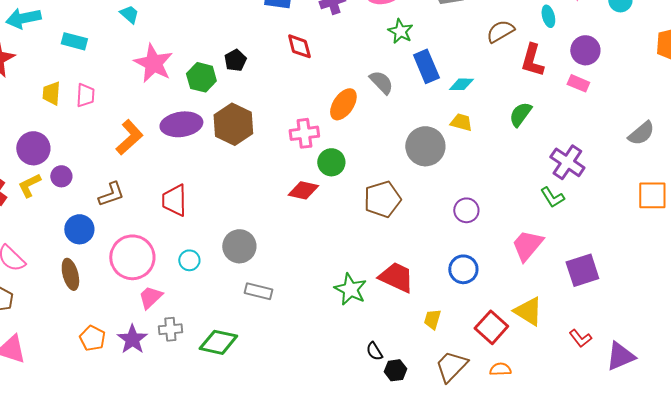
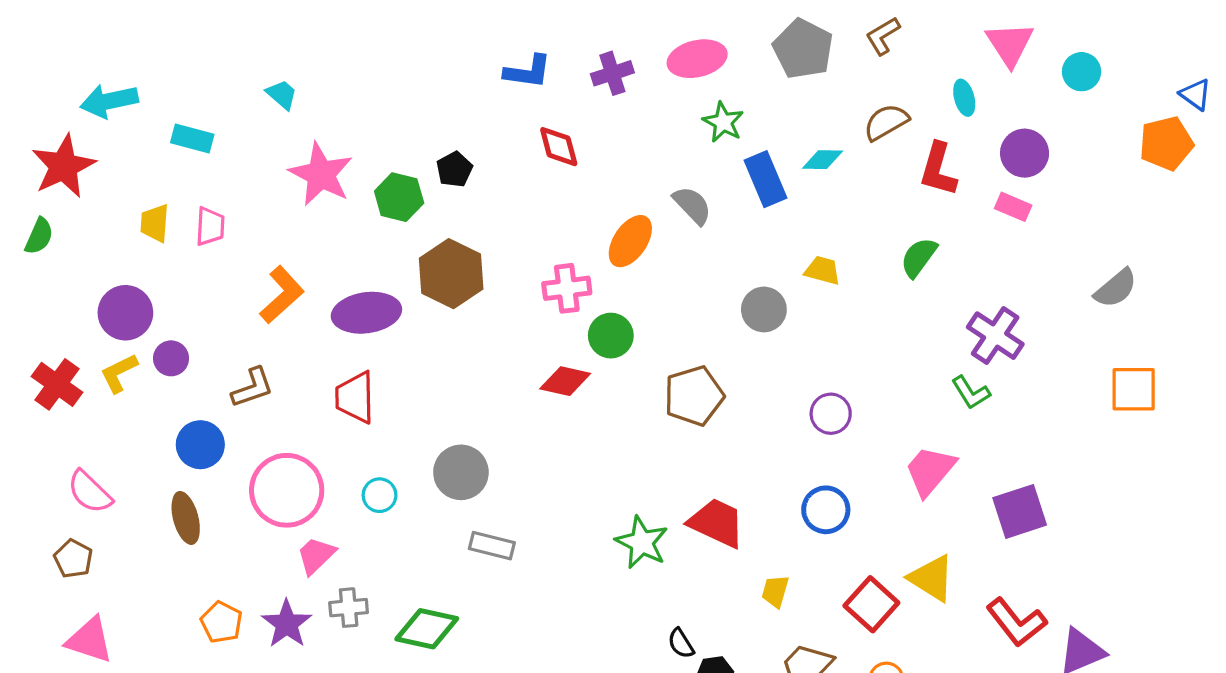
cyan diamond: (461, 84) -> (823, 160), moved
purple ellipse: (181, 124) -> (366, 313), moved
gray circle: (425, 146) -> (764, 309), size x0.7
red L-shape: (580, 338) -> (1016, 622), size x1.6

